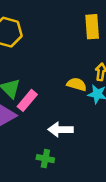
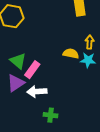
white arrow: (61, 130) -> (37, 92), moved

